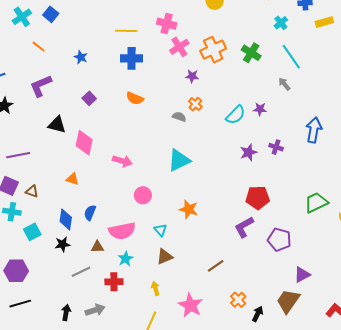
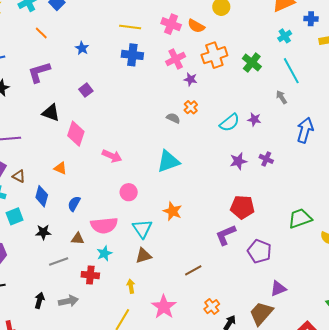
pink cross: (179, 47) -> (176, 59), moved
orange semicircle: (135, 98) -> (196, 26), moved
blue arrow: (314, 130) -> (305, 130), moved
blue diamond: (66, 219) -> (42, 196), moved
cyan triangle: (160, 230) -> (142, 229), size x1.5

